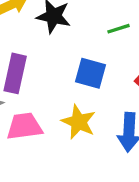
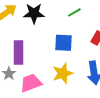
yellow star: (79, 122) -> (63, 73), turned -30

